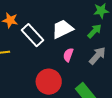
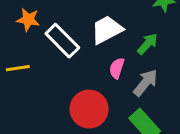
green arrow: (94, 31) -> (147, 44), moved
gray arrow: (97, 56) -> (145, 83), moved

